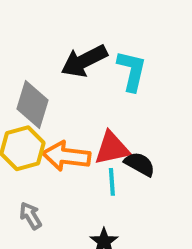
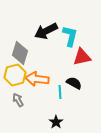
red triangle: (112, 148) -> (82, 57), moved
gray arrow: (30, 216) -> (18, 100), moved

